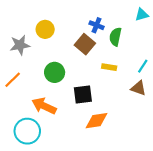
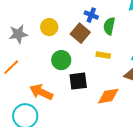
yellow circle: (45, 29) -> (49, 27), moved
green circle: (55, 72) -> (61, 60), moved
orange diamond: (97, 121) -> (108, 96), moved

